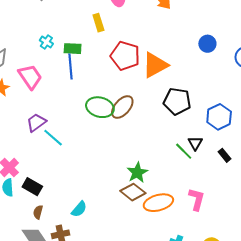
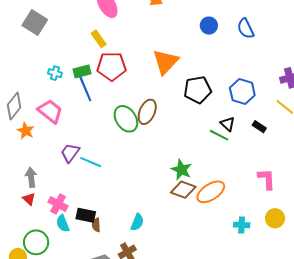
red pentagon: (125, 56) -> (112, 66), moved
green ellipse: (100, 107) -> (126, 119), turned 60
pink L-shape: (197, 199) -> (267, 179), moved
brown semicircle: (38, 212) -> (96, 225), moved

